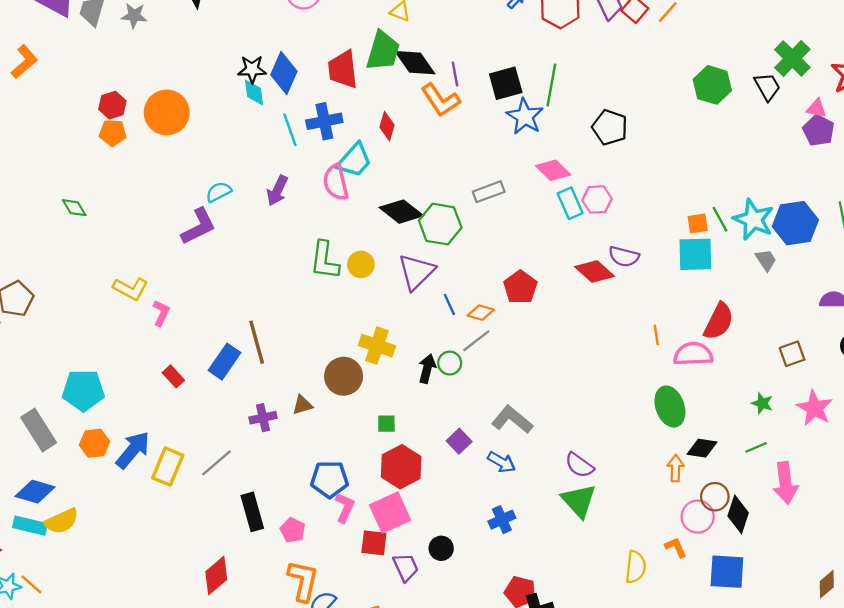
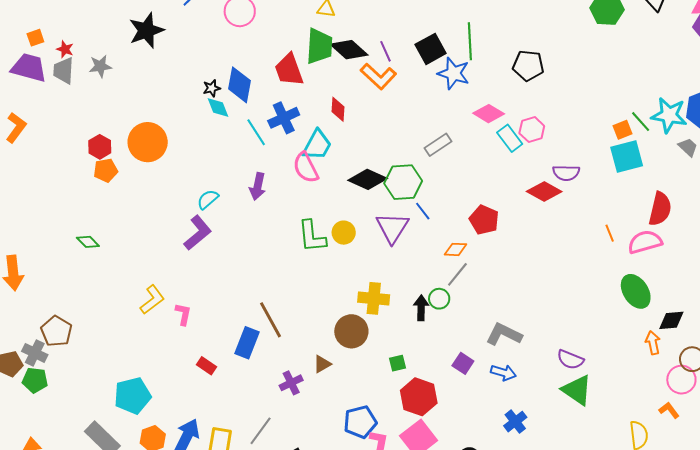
black star: (252, 69) -> (212, 88), size x0.7
yellow L-shape: (131, 289) -> (152, 300), turned -52
blue line: (449, 304) -> (423, 211), moved

